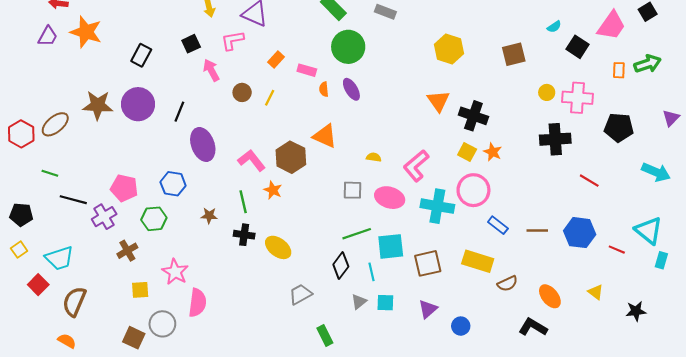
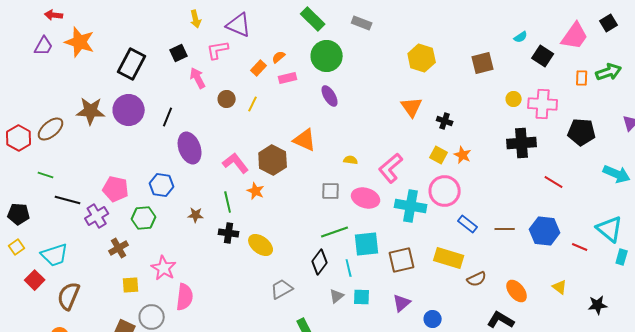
black rectangle: (141, 55) -> (132, 64), size x1.4
pink rectangle: (307, 70) -> (288, 78), turned -30
orange semicircle: (324, 89) -> (279, 57), moved, turned 56
black cross: (473, 116) -> (445, 121), size x0.6

